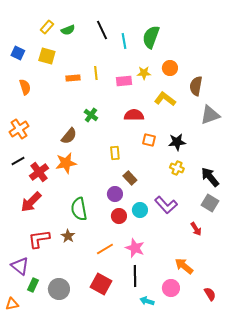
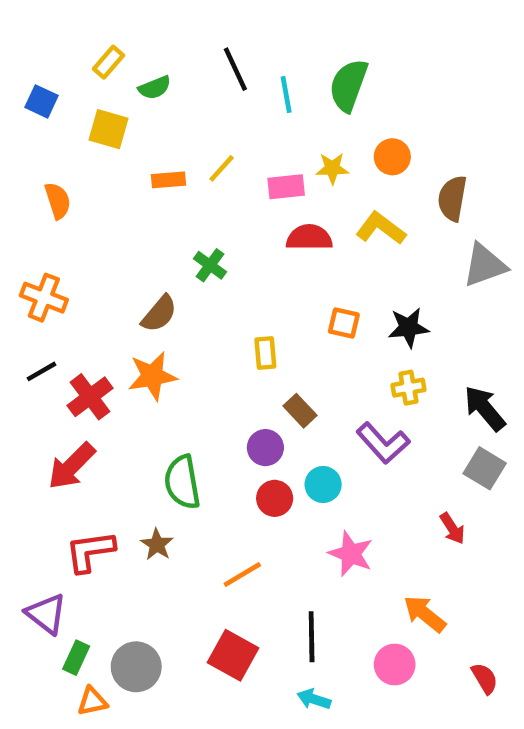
green semicircle: (68, 30) -> (155, 88), moved
blue square: (18, 53) -> (42, 101), moved
yellow line: (96, 73) -> (222, 168), turned 48
red semicircle: (134, 115) -> (309, 238), moved
orange cross: (19, 129) -> (44, 298), turned -36
yellow cross: (177, 168) -> (408, 388), turned -32
purple L-shape: (166, 205) -> (383, 443), moved
pink star: (135, 248) -> (351, 554), moved
cyan arrow: (147, 301) -> (314, 699), moved
orange triangle: (12, 304) -> (92, 701), moved

